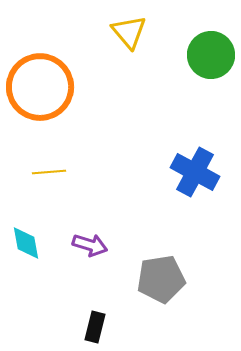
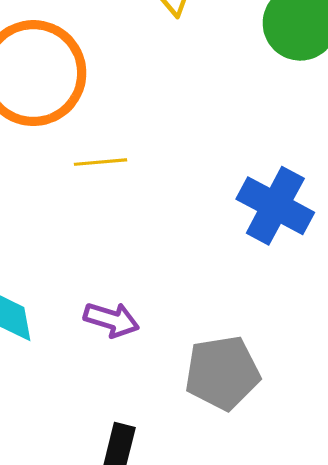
yellow line: (49, 172) -> (100, 162), moved

